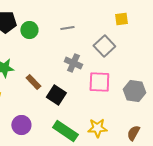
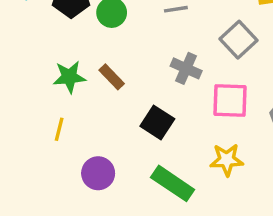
brown rectangle: (33, 82) -> (112, 77), moved
yellow star: (97, 128) -> (227, 160), moved

